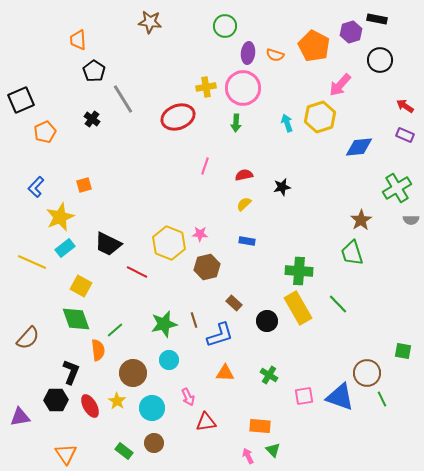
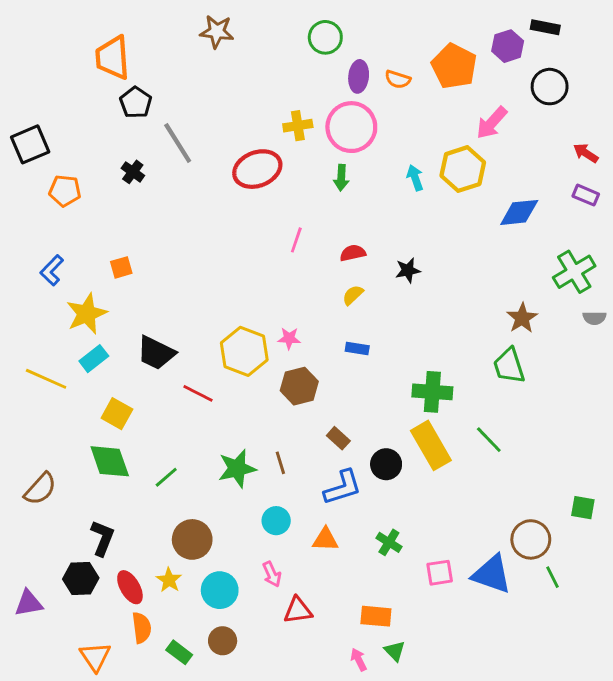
orange trapezoid: (78, 40) -> (113, 58), size x1.5
orange pentagon: (45, 132) -> (65, 191), turned 30
blue L-shape: (220, 335) -> (343, 487), moved
orange semicircle: (98, 350) -> (142, 628), moved
cyan circle: (169, 360) -> (276, 521), moved

